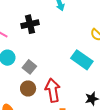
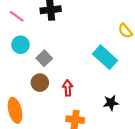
red arrow: (53, 90) -> (68, 88), size x0.6

